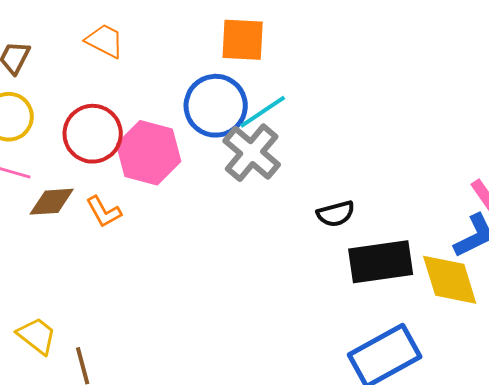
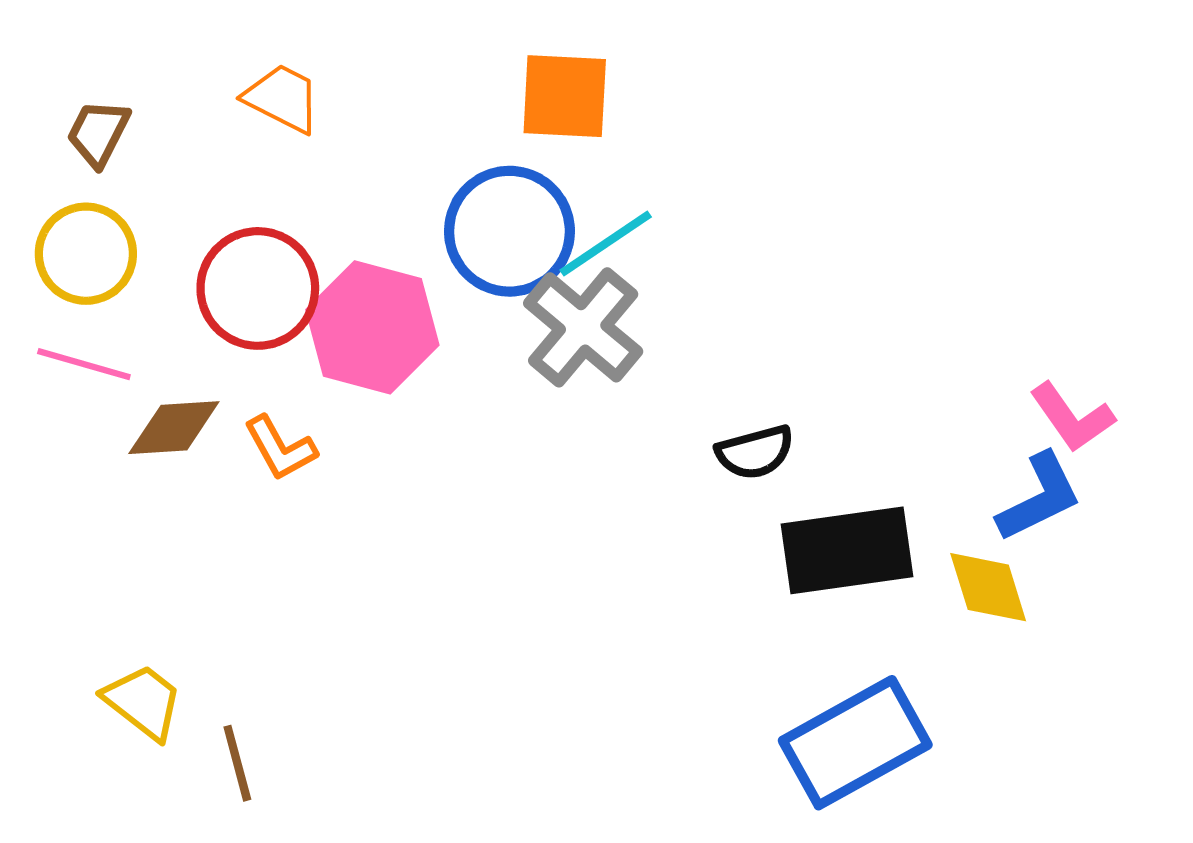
yellow diamond: (450, 280) -> (988, 587), size x0.7

